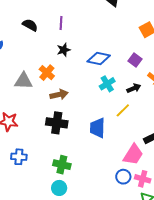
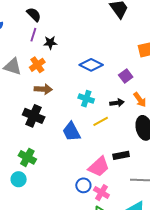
purple line: (61, 23) -> (33, 35), moved
black star: (64, 50) -> (50, 43), moved
cyan cross: (107, 84) -> (86, 99), moved, turned 35
blue trapezoid: (97, 128) -> (71, 132), turned -45

